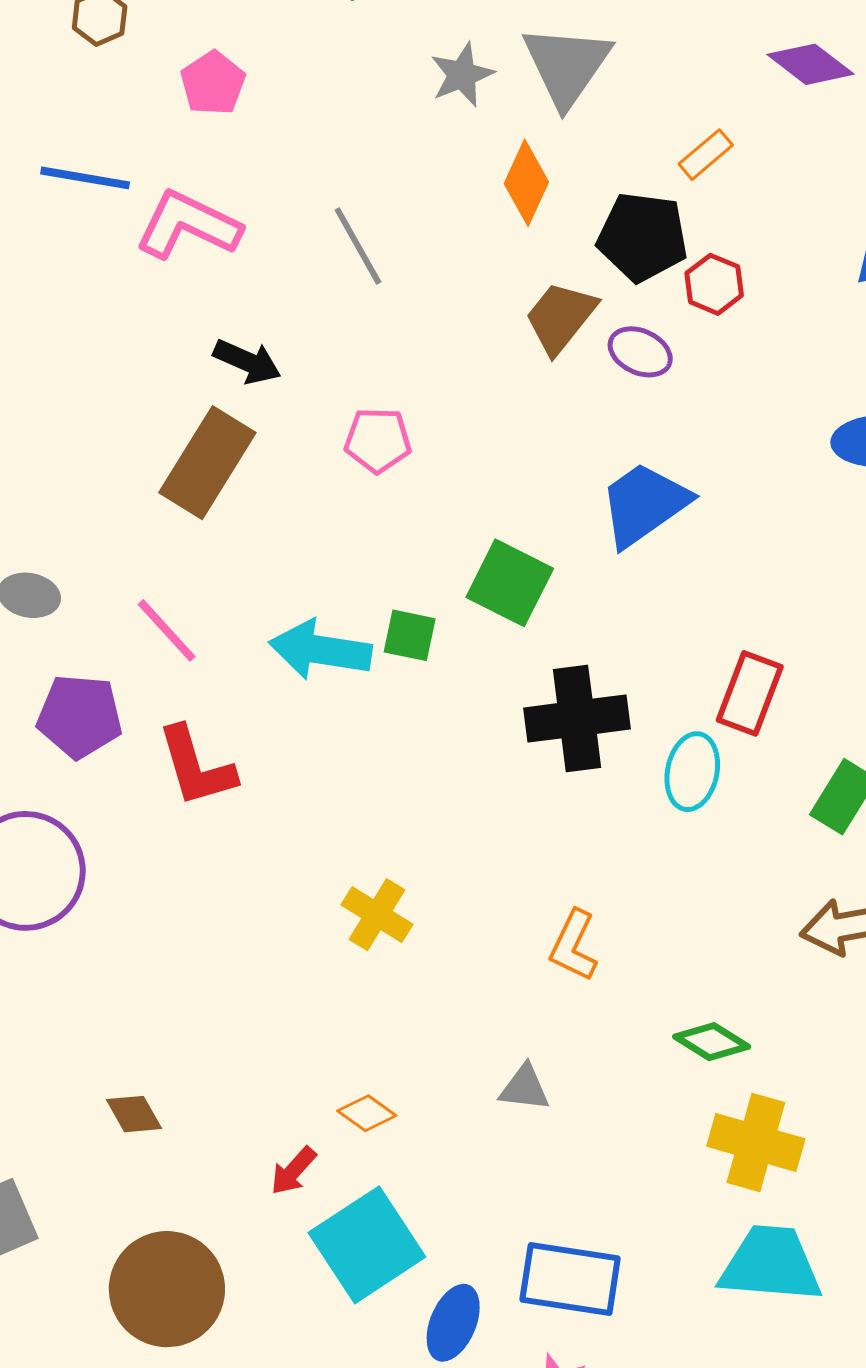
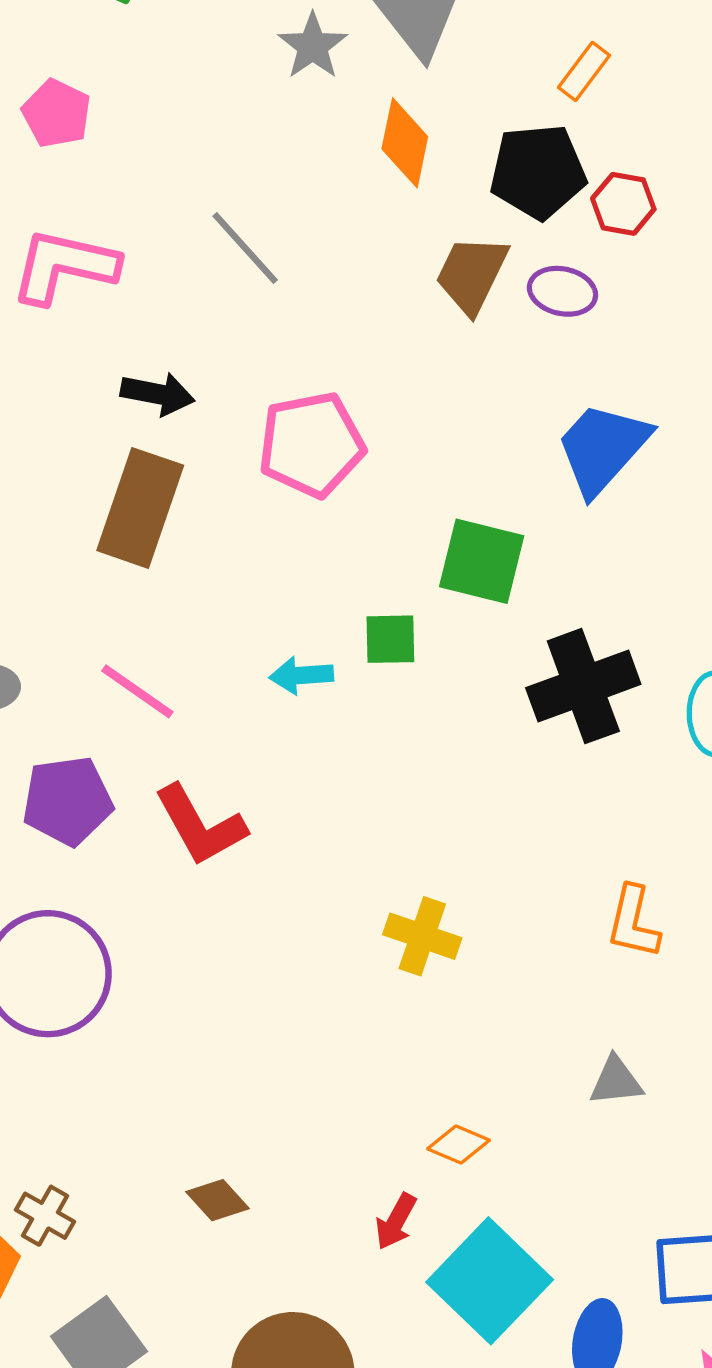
pink pentagon: (378, 440) -> (311, 445), size x1.5
cyan arrow: (320, 650) -> (301, 675), size x0.6

